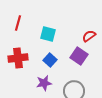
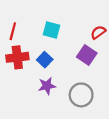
red line: (18, 23) -> (13, 31), moved
blue square: (50, 60) -> (45, 60), moved

